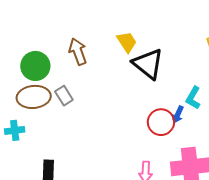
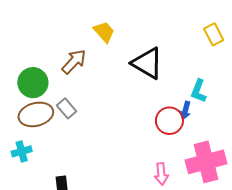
yellow trapezoid: (127, 42) -> (104, 32), moved
brown arrow: (78, 52) -> (74, 62), turned 72

